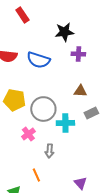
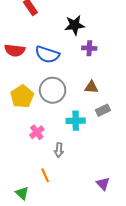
yellow pentagon: (14, 100) -> (22, 97), turned 30
gray circle: (43, 109) -> (53, 90), moved
purple triangle: (80, 183) -> (103, 184), moved

